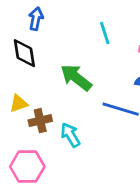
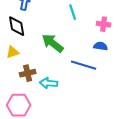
yellow triangle: (19, 103) -> (13, 52), moved
cyan arrow: (70, 135) -> (49, 83), turned -54

